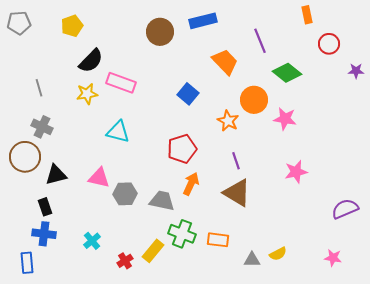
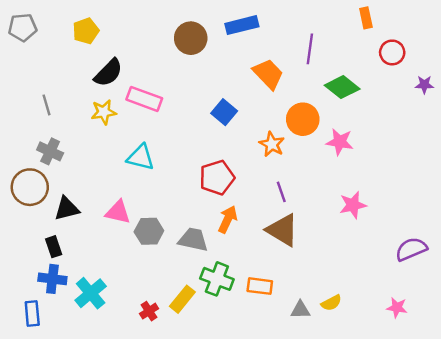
purple line: (260, 41) -> (310, 49), turned 30
cyan cross: (92, 241) -> (91, 293), moved, size x1.5

